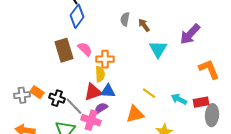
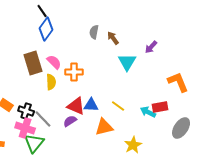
purple arrow: (190, 34) -> (151, 47), moved, size x0.6
yellow semicircle: (100, 74) -> (51, 82), moved
blue triangle: (108, 91) -> (91, 105), moved
red triangle: (93, 92) -> (76, 106), moved, turned 42
red rectangle: (201, 102) -> (160, 107), moved
gray ellipse: (212, 115) -> (181, 128), turned 30
pink cross: (91, 120) -> (25, 128), moved

